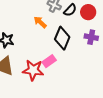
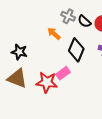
black semicircle: (70, 10) -> (84, 21), turned 88

